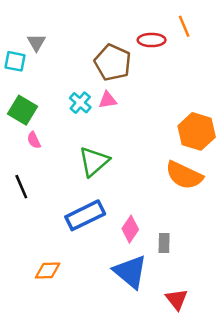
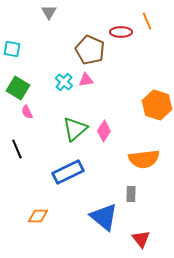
gray triangle: (36, 43) -> (49, 12), moved
orange semicircle: (184, 175) -> (144, 159), moved, turned -32
pink diamond: (130, 229) -> (104, 131), moved

